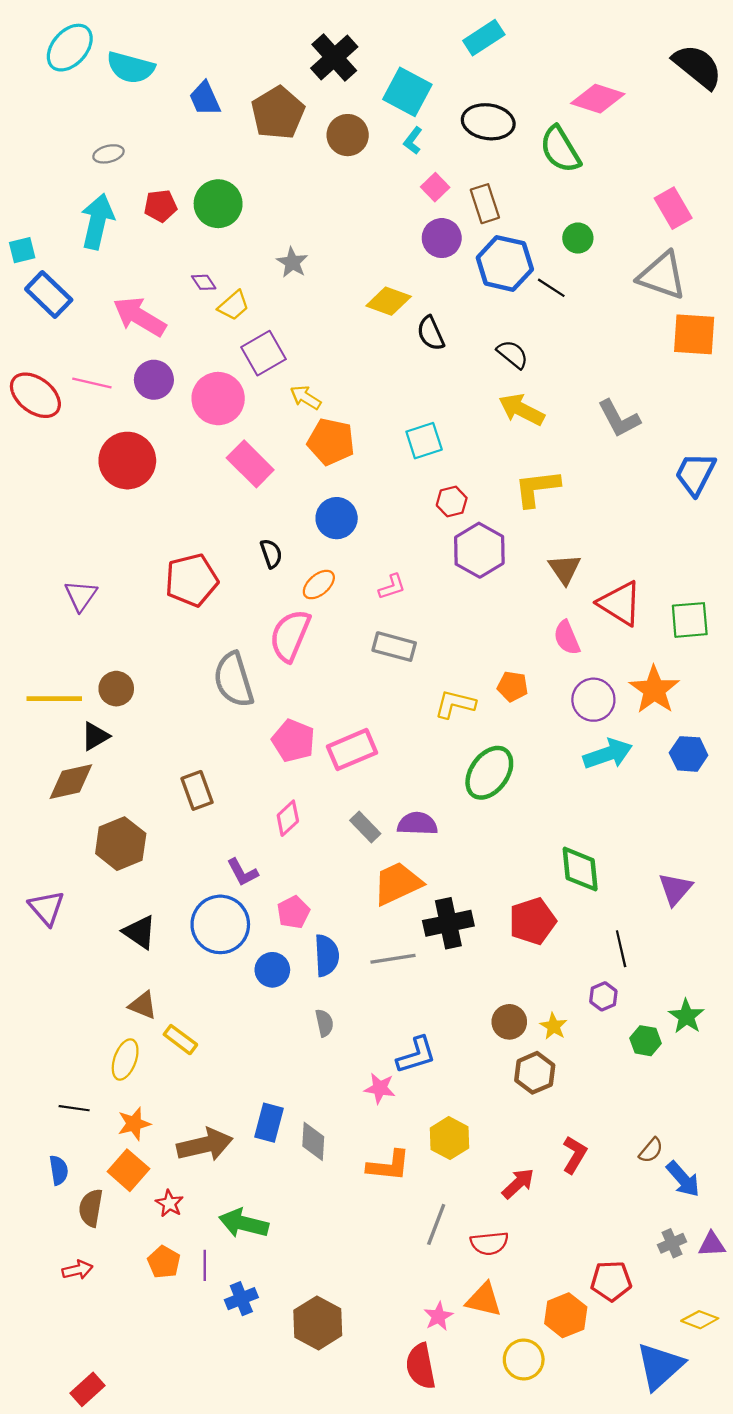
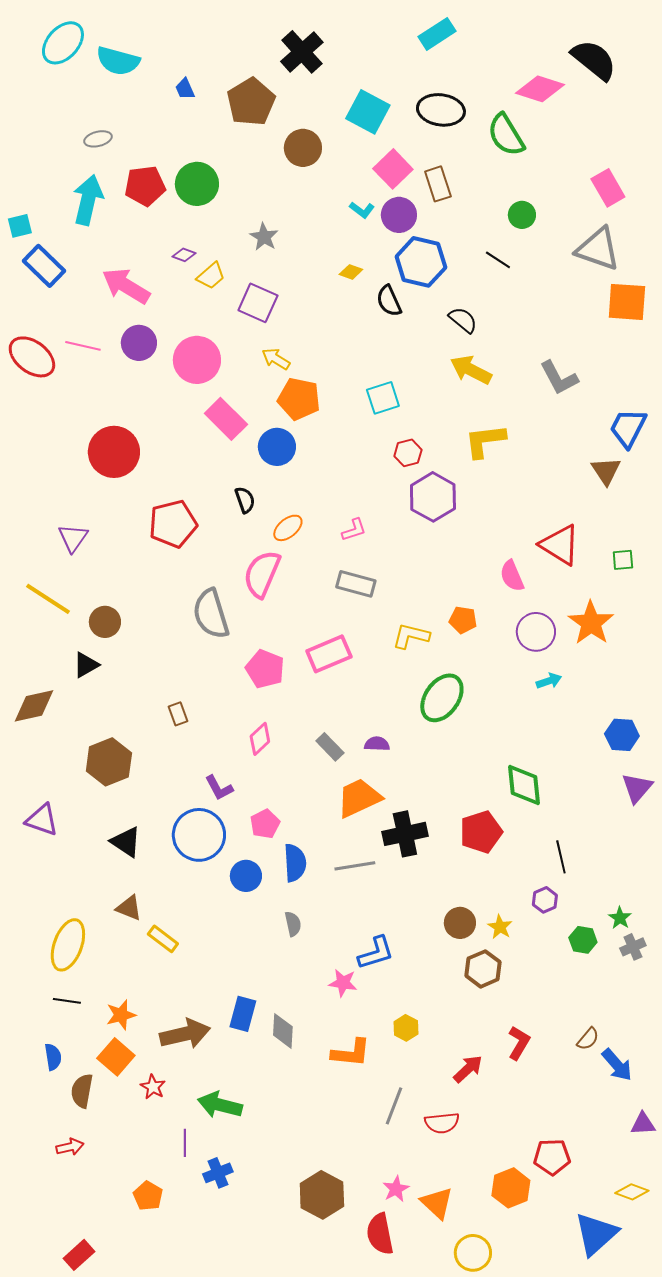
black semicircle: (697, 66) -> (594, 60), moved
cyan square: (407, 92) -> (368, 112), moved
blue trapezoid: (205, 99) -> (185, 89), size x0.7
brown circle: (348, 135) -> (303, 148), moved
cyan L-shape: (413, 141) -> (362, 210), moved, turned -90
pink square: (435, 187) -> (393, 169), size x1.5
red pentagon: (161, 206) -> (145, 186), size x1.4
blue hexagon: (505, 263) -> (421, 262), moved
purple diamond: (204, 282) -> (184, 255), turned -35
yellow diamond: (389, 301) -> (351, 272), size x0.6
purple square: (263, 353) -> (258, 303), moved, turned -36
red circle: (127, 461) -> (114, 452), moved
blue circle: (337, 518) -> (277, 447), moved
brown triangle: (565, 569) -> (606, 471), moved
green square: (690, 620) -> (623, 560), size x0.6
yellow line: (54, 699) -> (48, 599), moved, turned 33
pink rectangle: (352, 750) -> (329, 654), moved
cyan arrow: (608, 754) -> (549, 681), size x0.6
blue hexagon: (689, 754) -> (622, 735), moved
brown diamond: (71, 782) -> (34, 706), moved
brown rectangle: (197, 790) -> (178, 714), size x0.7
purple semicircle: (417, 824) -> (377, 744), size x0.7
purple triangle: (675, 889) -> (637, 788), moved
purple triangle: (46, 908) -> (42, 820), turned -30
green star: (686, 1016) -> (620, 918), size x0.7
yellow ellipse: (125, 1059) -> (68, 945), moved, size x1.4
yellow hexagon: (449, 1138) -> (406, 1028), size x0.7
gray cross: (672, 1243) -> (633, 947), moved
orange pentagon: (164, 1262) -> (148, 1196), moved
orange triangle: (484, 1300) -> (437, 1203), moved, turned 30
brown hexagon: (318, 1323) -> (322, 1195), moved
yellow circle: (524, 1360) -> (473, 1253), moved

